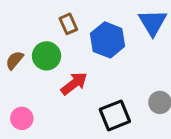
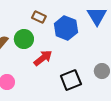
brown rectangle: (68, 24) -> (39, 17), turned -40

